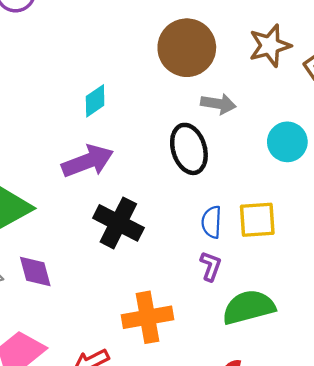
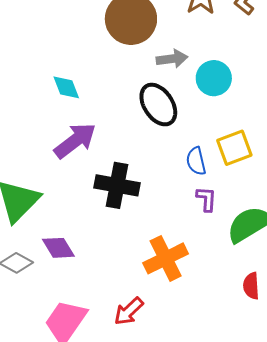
cyan diamond: (95, 101) -> (66, 87), turned -60
cyan circle: (287, 142) -> (214, 78), moved

